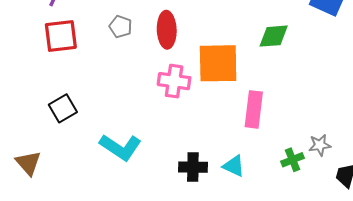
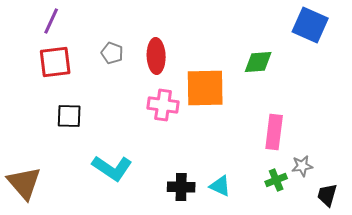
black square: (63, 108) -> (69, 116), moved, turned 32
pink rectangle: (254, 109) -> (274, 132), moved
brown triangle: (28, 163) -> (24, 183), size x1.4

